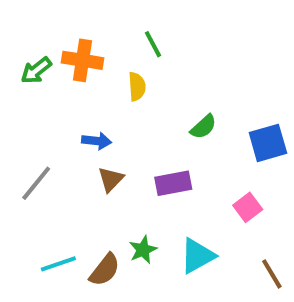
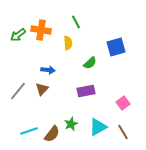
green semicircle: (203, 127) -> (90, 63), moved
blue square: (268, 143) -> (116, 47), moved
brown triangle: (111, 179) -> (42, 89), moved
brown line: (272, 274) -> (123, 132), moved

